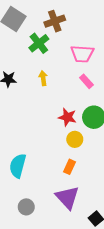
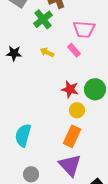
yellow arrow: (43, 78) -> (47, 52), turned -56
pink rectangle: (86, 81) -> (74, 50), moved
orange rectangle: (70, 167) -> (72, 136), size x1.5

